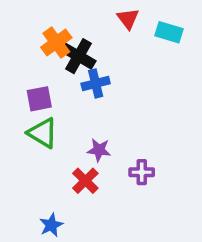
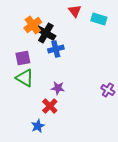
purple cross: (142, 172) -> (108, 90), moved, turned 32
blue star: (51, 225) -> (38, 126), moved

